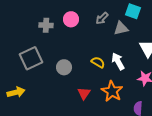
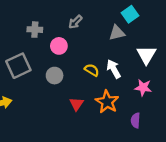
cyan square: (133, 11) -> (130, 14), turned 35
gray arrow: (102, 18) -> (75, 22), moved
pink circle: (71, 19) -> (59, 46), moved

